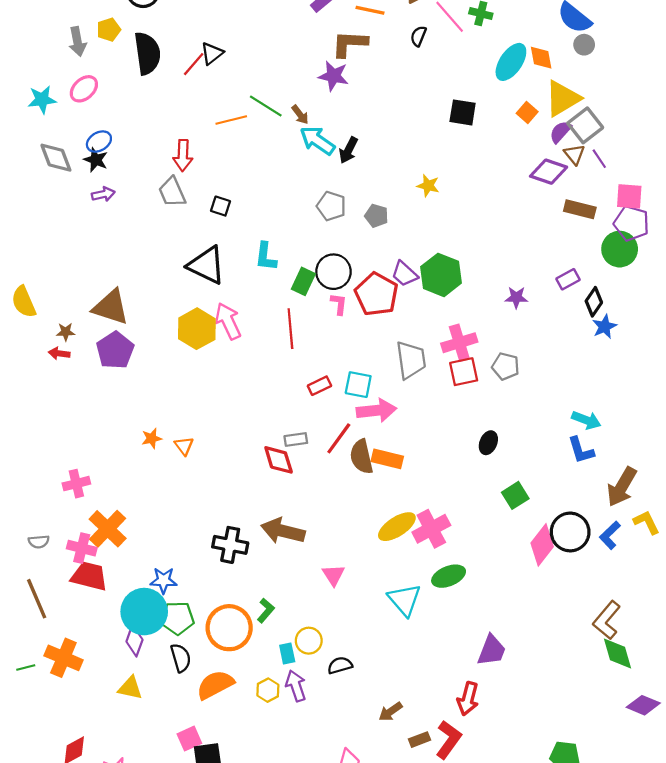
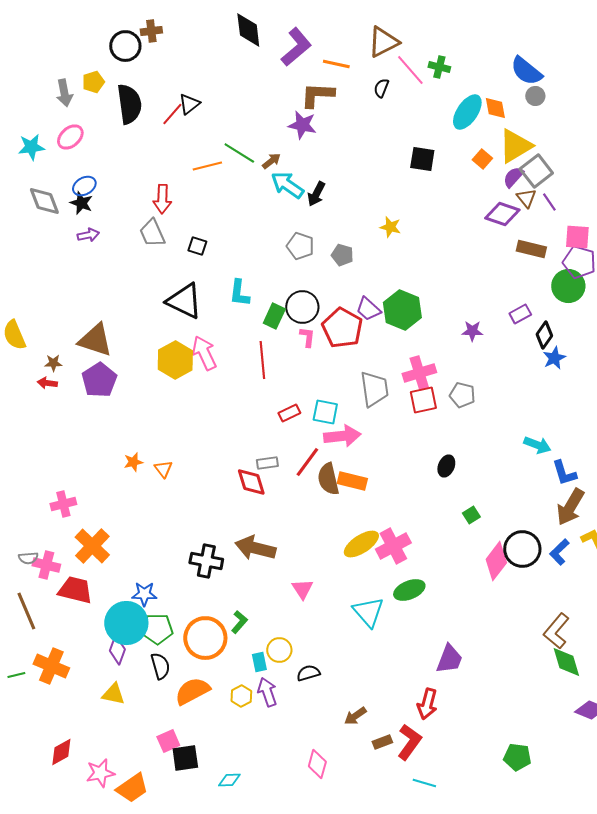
brown arrow: (300, 115) -> (271, 161), turned -90
blue L-shape: (581, 450) -> (564, 473), moved
green square: (515, 495) -> (471, 515), size x0.7
pink cross: (82, 548) -> (46, 565), moved

